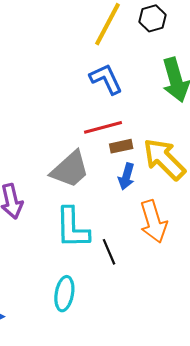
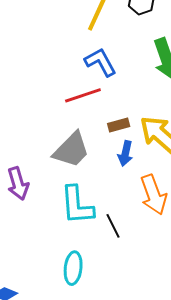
red line: (103, 127) -> (83, 95), moved

